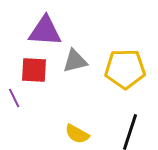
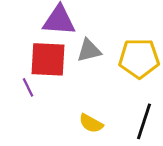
red square: (34, 70) -> (48, 59), size x1.4

